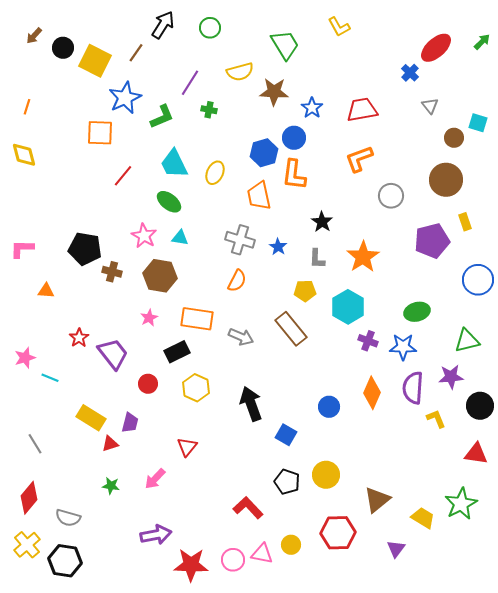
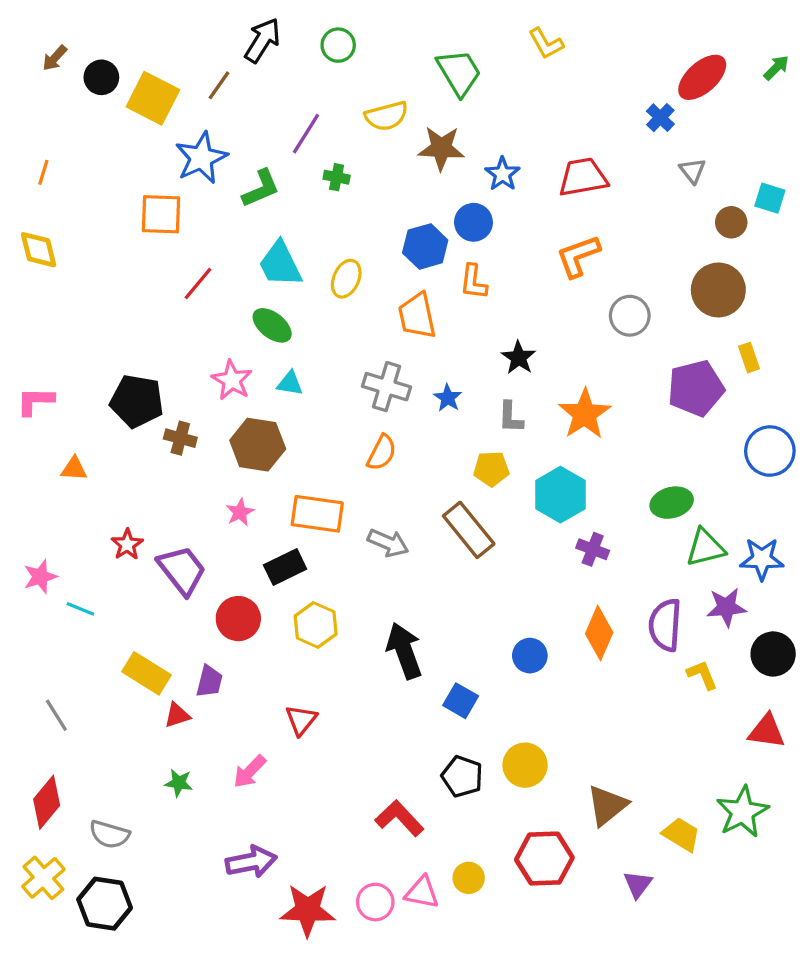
orange L-shape: (294, 175) -> (473, 282), size x0.7
green triangle: (467, 341) -> (705, 548), moved
blue star: (403, 347) -> (762, 559), moved
red circle: (148, 384) -> (238, 619), size x1.4

